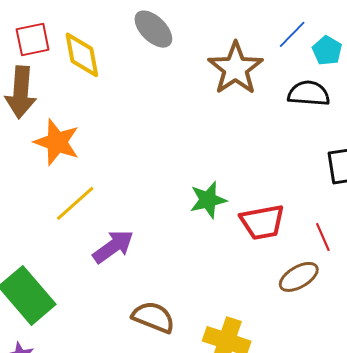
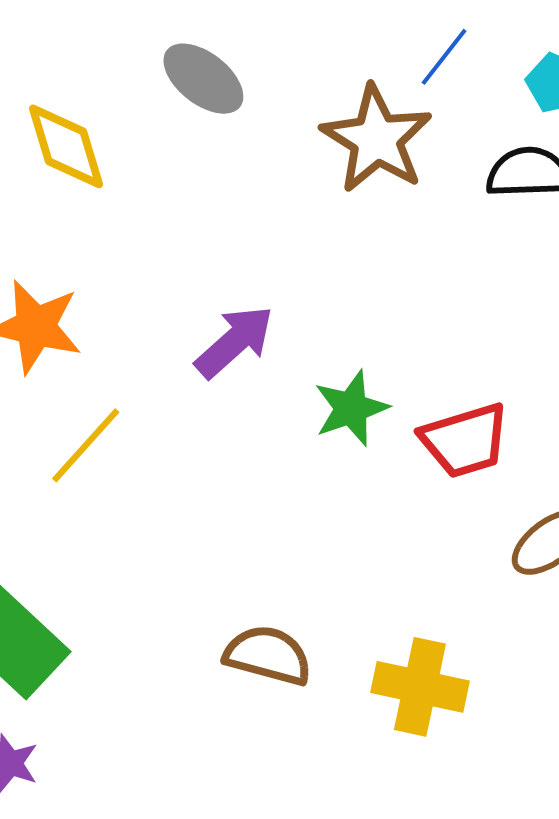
blue line: (292, 34) -> (444, 57), moved
purple arrow: (113, 246) -> (235, 342), moved

